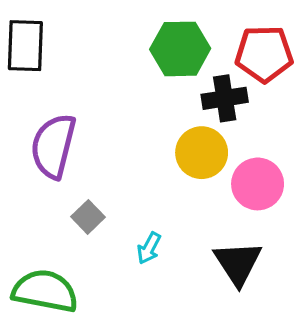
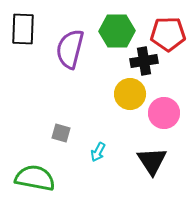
purple semicircle: (53, 146) -> (70, 49), moved
gray square: (88, 217) -> (61, 133), turned -30

